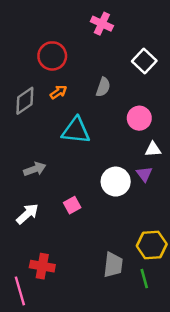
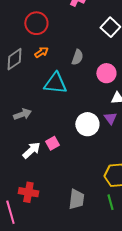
gray semicircle: (103, 87) -> (77, 57), moved
white arrow: (27, 214) -> (31, 150), moved
gray trapezoid: (113, 265) -> (76, 199), moved

